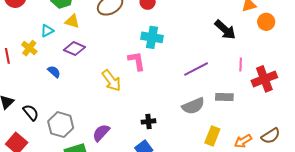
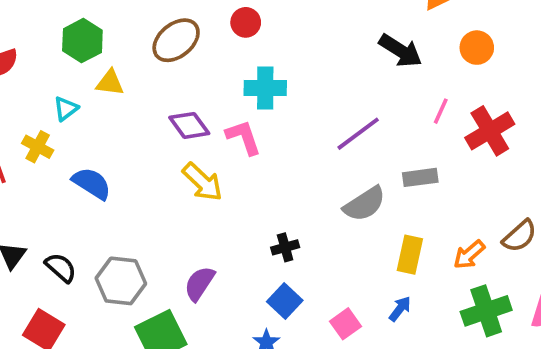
orange circle: (266, 22) -> (477, 48), moved
purple diamond: (74, 49) -> (189, 125), moved, turned 40
pink line: (241, 64) -> (441, 111), turned 32
blue semicircle: (54, 72) -> (92, 183), size x1.5

